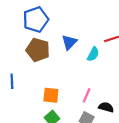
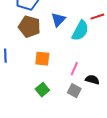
cyan semicircle: (93, 54) -> (80, 31), size x1.5
orange square: (51, 95) -> (42, 59), moved

